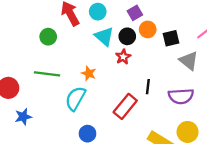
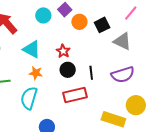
cyan circle: (98, 12) -> (43, 15), moved
cyan triangle: (104, 36) -> (32, 49), moved
black circle: (127, 36) -> (68, 70), moved
red rectangle: (125, 106) -> (75, 95), turned 50

